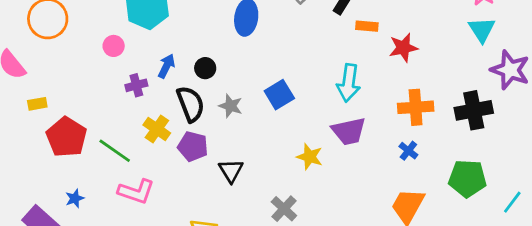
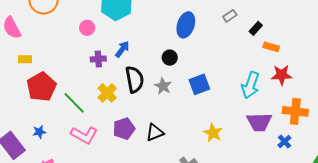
red star: (403, 48) -> (282, 75), moved
black circle: (205, 68) -> (170, 58), moved
purple trapezoid: (349, 131) -> (259, 122), moved
purple pentagon: (193, 146) -> (124, 129), moved, turned 30
black triangle: (231, 171) -> (155, 132), turned 30

